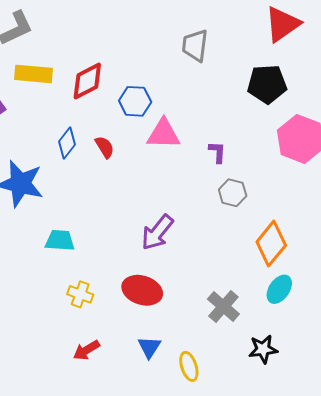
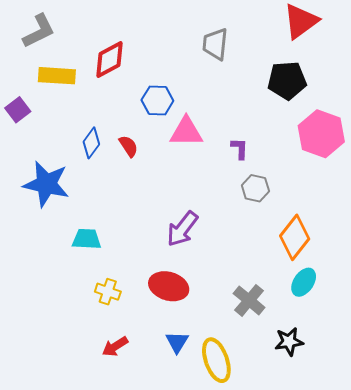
red diamond: (87, 81) -> (110, 60), moved
yellow ellipse: (189, 366) -> (216, 360), size x1.5

